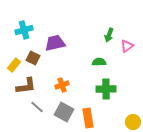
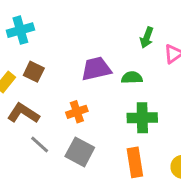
purple trapezoid: (55, 43) -> (96, 69), moved
brown L-shape: (26, 86) -> (23, 113), turned -140
orange rectangle: (88, 118) -> (135, 162), moved

